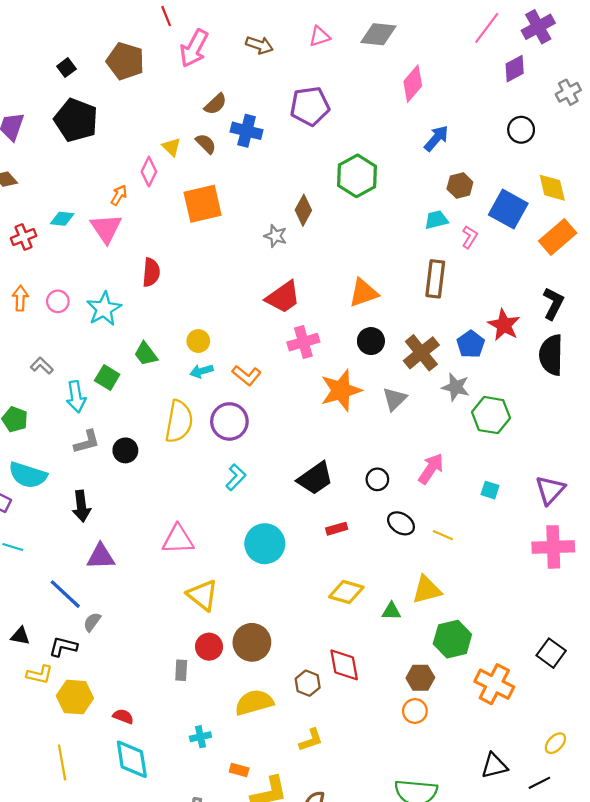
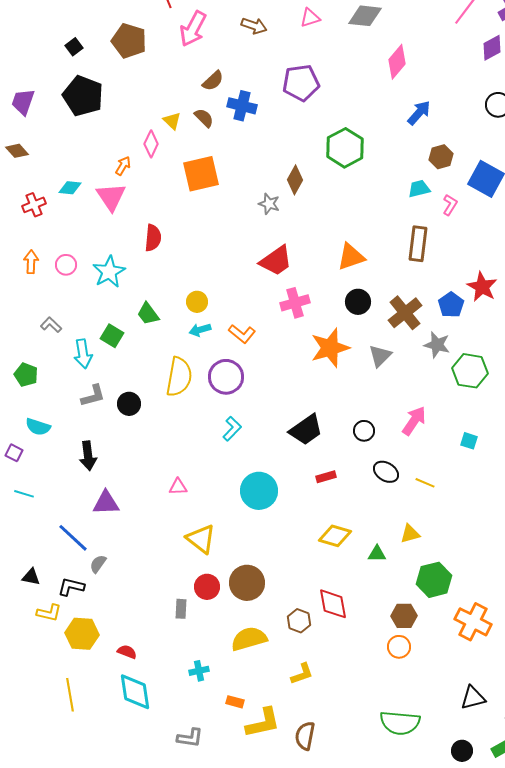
cyan semicircle: (28, 475) -> (38, 427), size x0.7
pink triangle: (178, 539) -> (178, 487), size x0.6
yellow triangle: (427, 590) -> (410, 534), size x0.7

